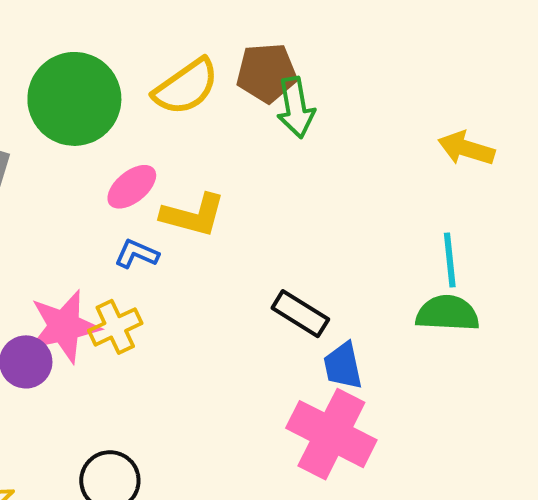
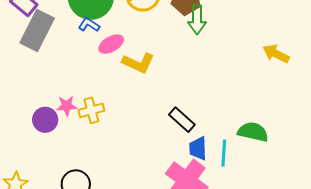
blue L-shape: (137, 254) -> (89, 25), moved
cyan line: (450, 260) -> (224, 153), moved
pink star: (64, 327) -> (67, 106), size x0.6

